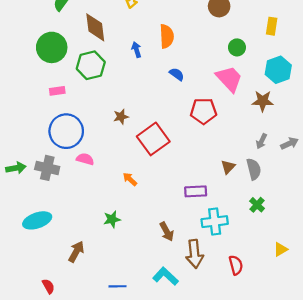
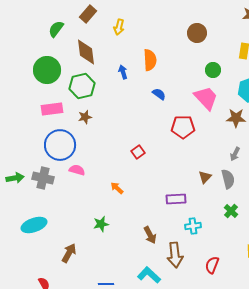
pink rectangle: (57, 91) -> (52, 109), size x1.5
brown star: (121, 117) -> (85, 117), moved
red square: (153, 139) -> (138, 152), size x0.5
cyan cross: (215, 222) -> (193, 226), size x0.7
red semicircle: (236, 265) -> (212, 265), turned -144

